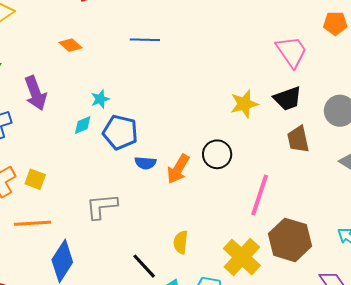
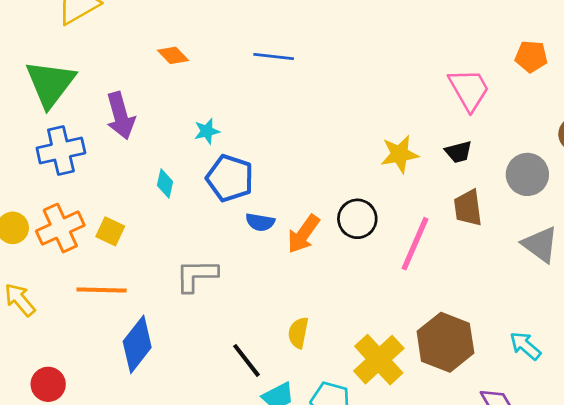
black trapezoid: (288, 99) -> (458, 152), size x0.7
cyan diamond: (83, 125) -> (165, 184), moved, turned -60
pink line: (260, 195) -> (415, 244), moved

